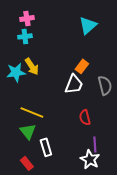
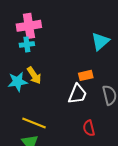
pink cross: (27, 18) -> (29, 26), size x1.6
cyan triangle: (88, 25) -> (100, 41), moved
orange rectangle: (82, 66) -> (86, 75), turned 40

